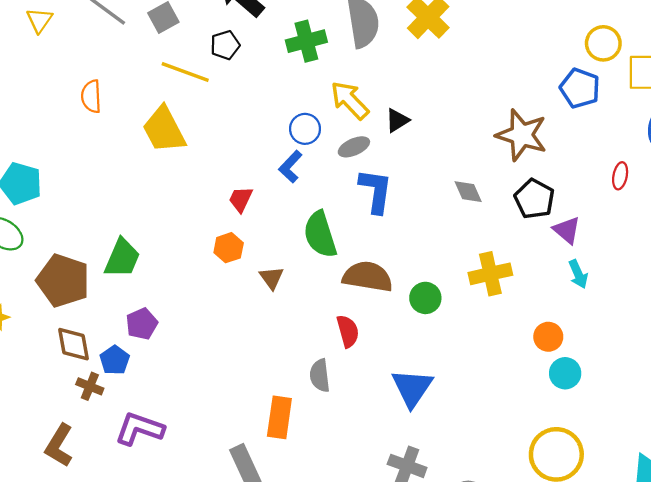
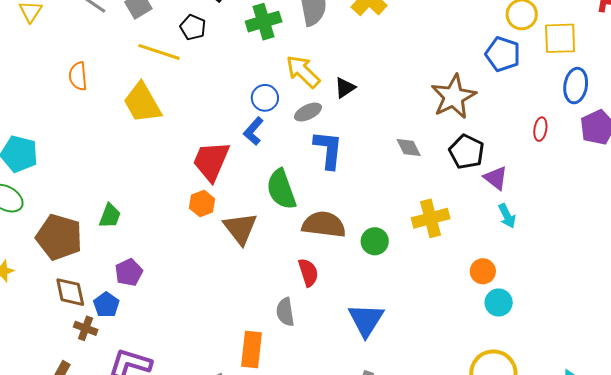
black pentagon: (225, 45) -> (193, 27), turned -30
brown star: (522, 135) -> (454, 97), turned 30
red trapezoid: (241, 199) -> (211, 161), size x1.8
green trapezoid: (122, 258) -> (110, 216), size x0.7
brown triangle: (272, 278) -> (240, 228), size x1.6

